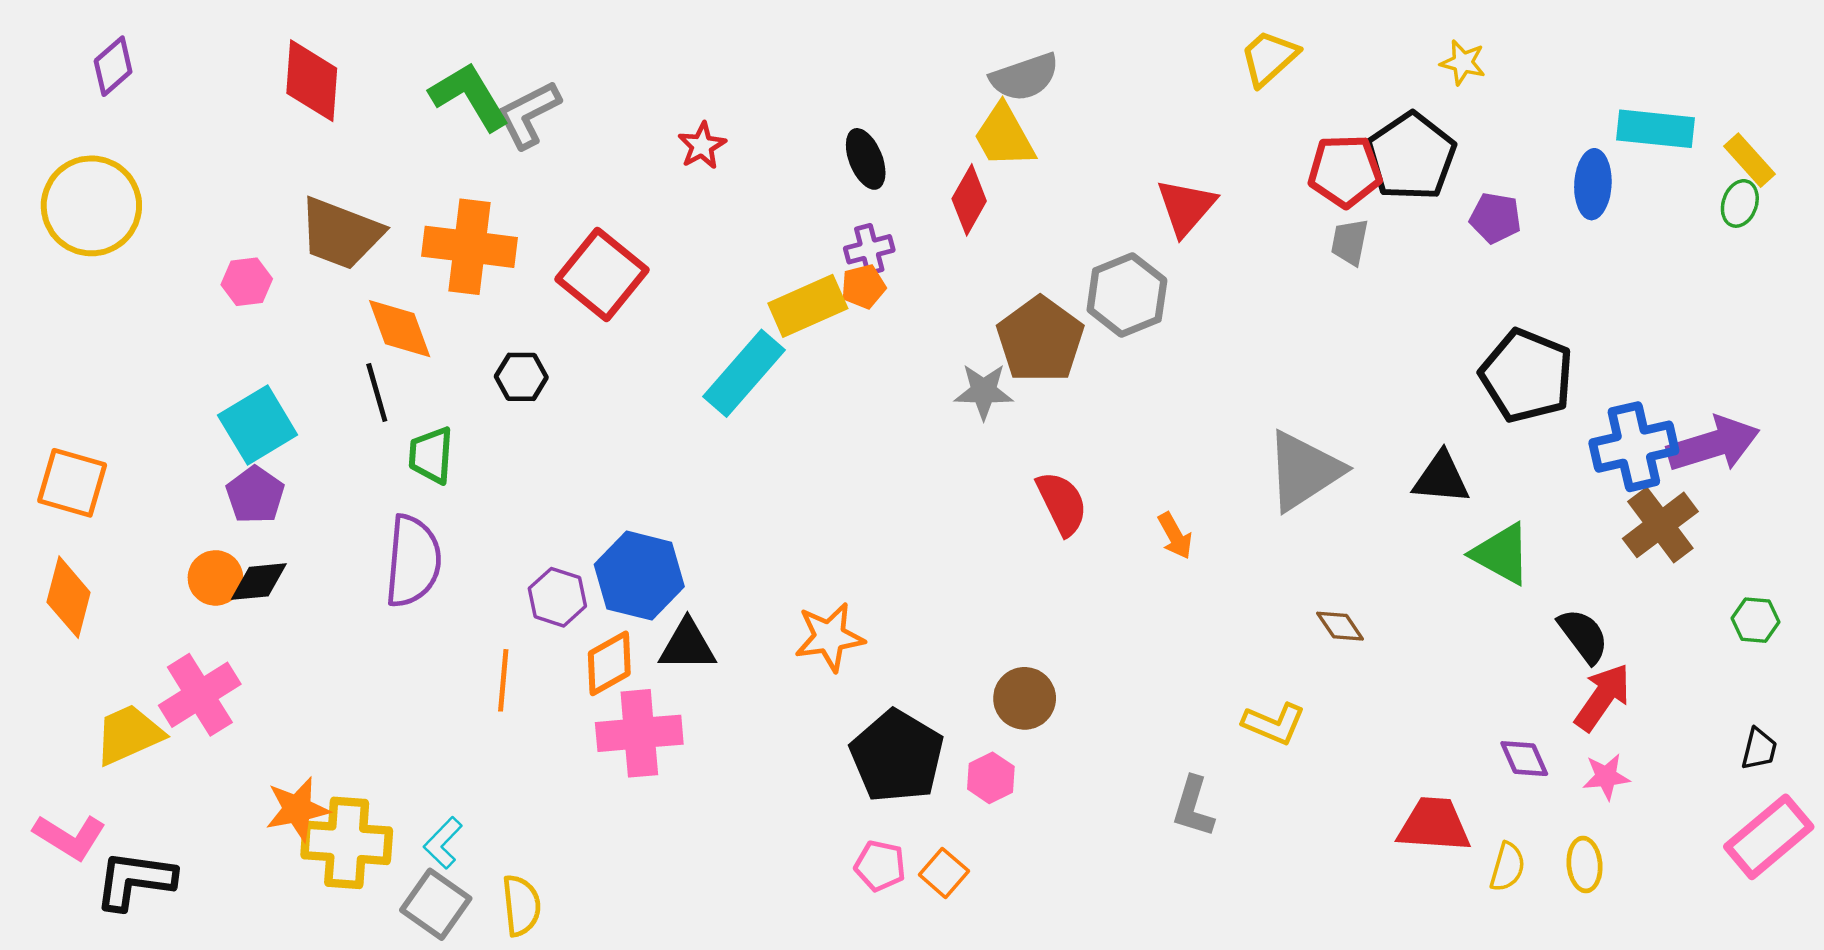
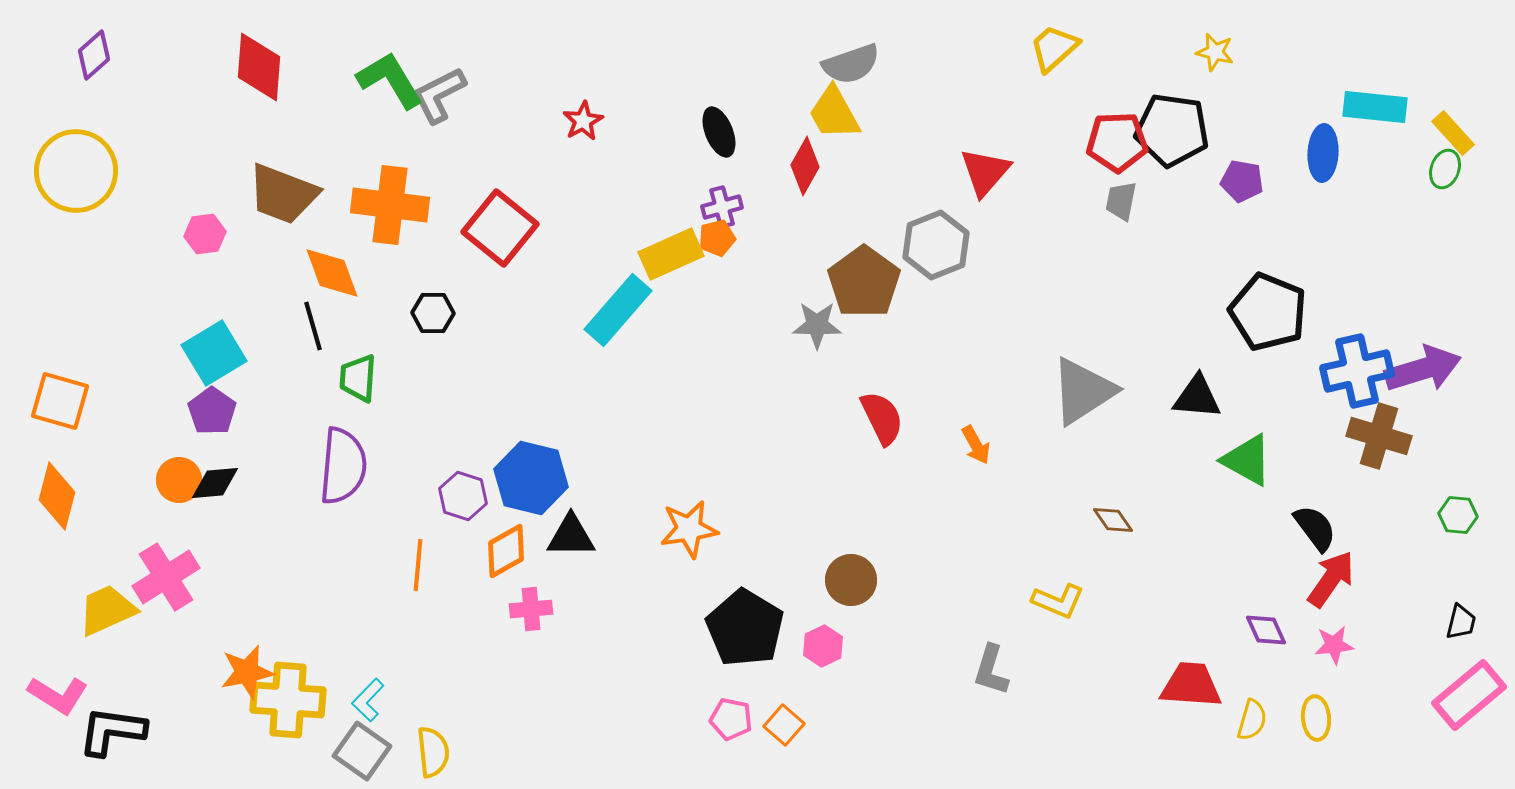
black pentagon: (1411, 157) -> (1172, 130), turned -30
brown cross: (1660, 525) -> (1379, 436), turned -36
pink cross: (639, 733) -> (531, 609), size x0.6

